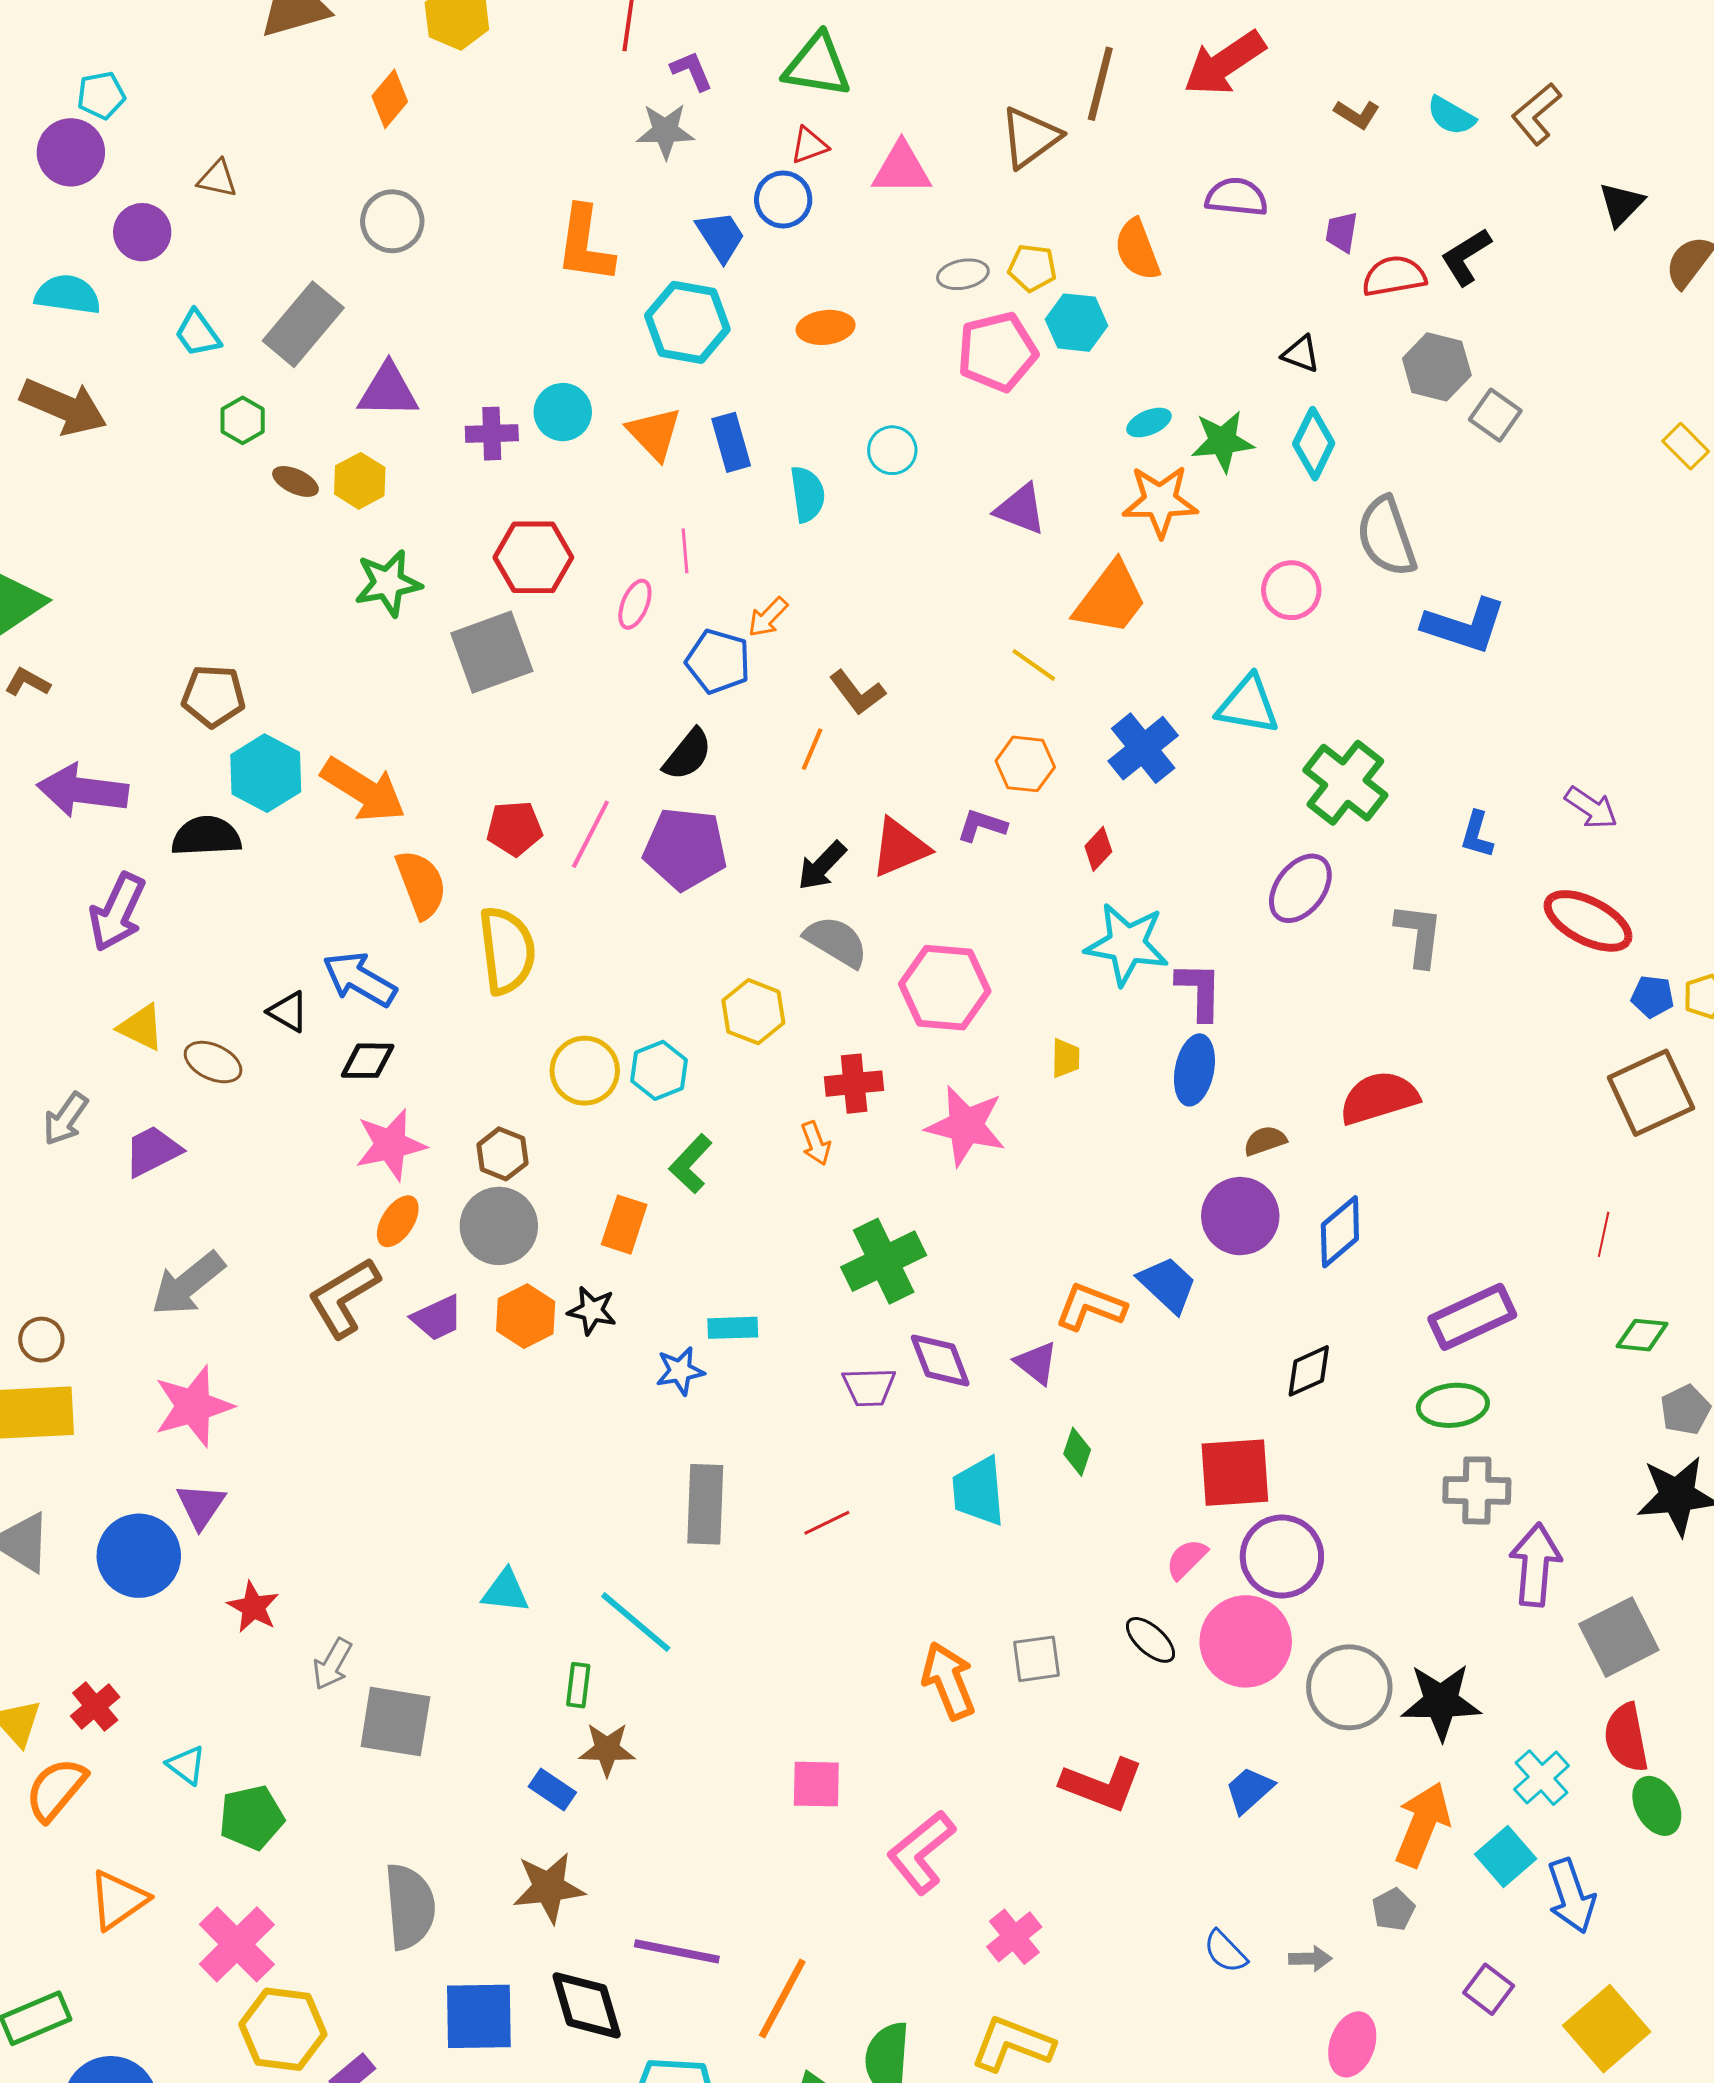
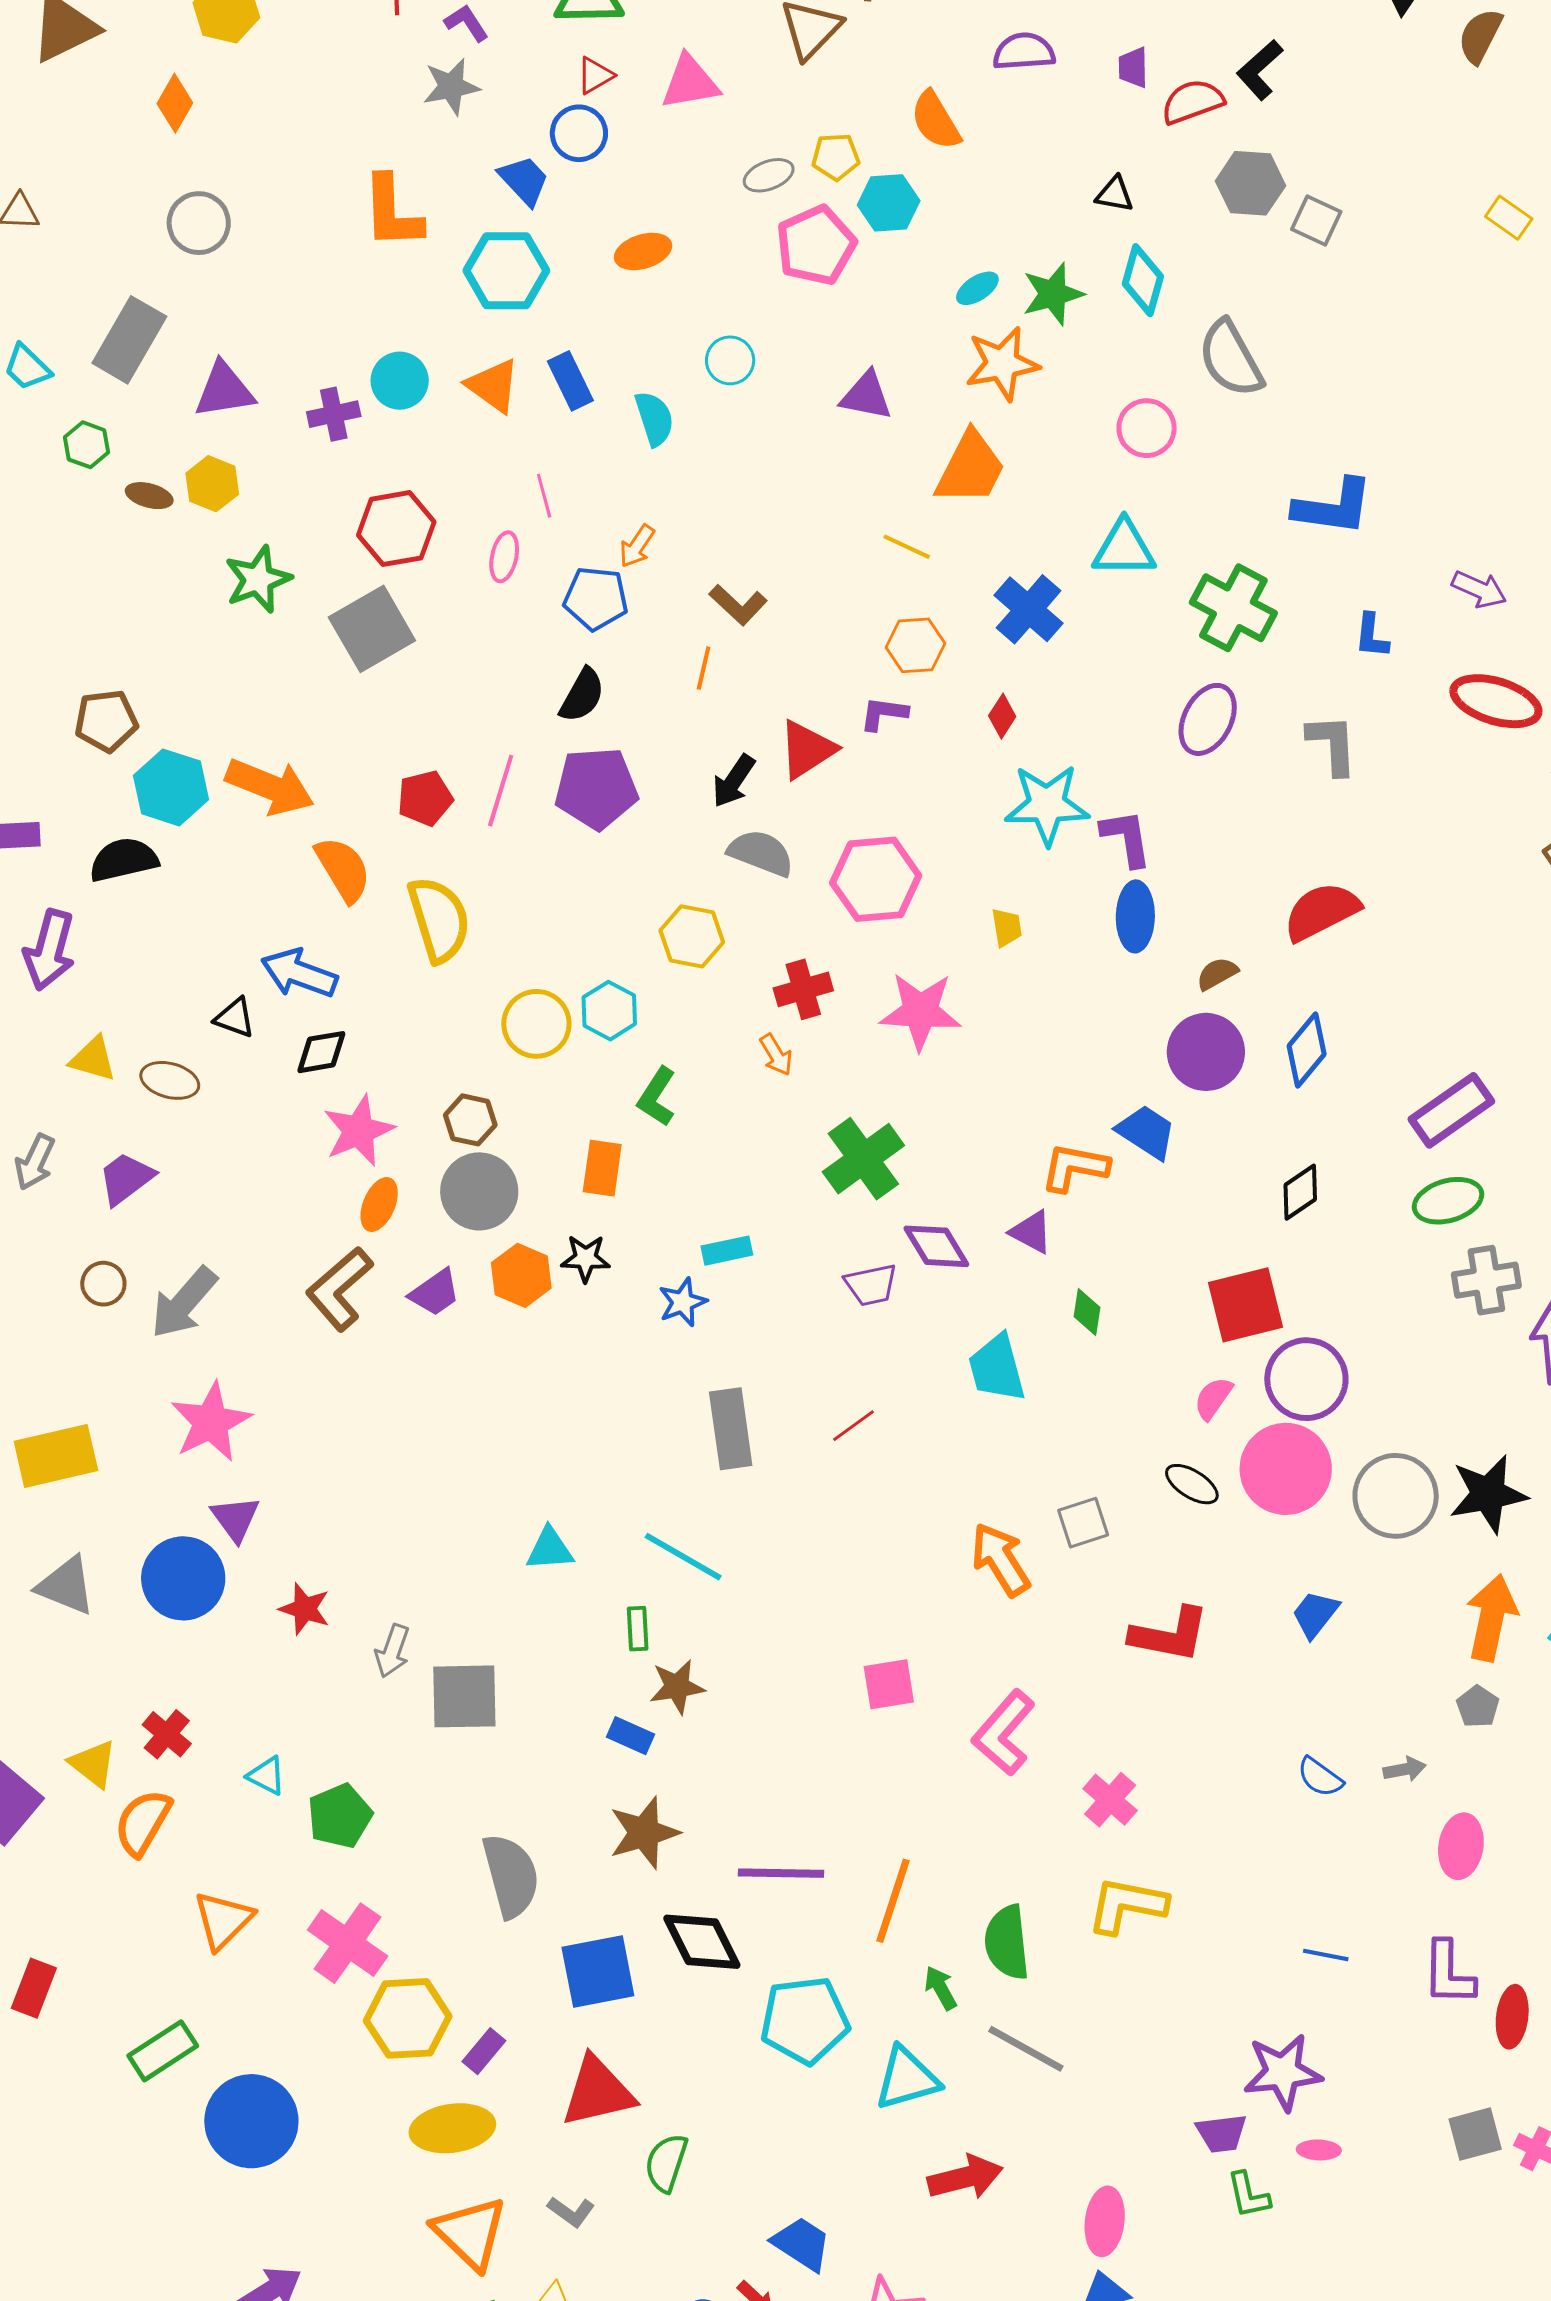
blue L-shape: (1464, 626) -> (1333, 507), moved
brown circle: (41, 1340) -> (103, 1284), moved

